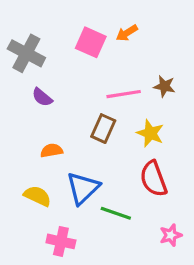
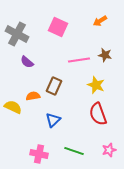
orange arrow: (127, 33) -> (100, 21), moved
brown rectangle: (103, 129) -> (54, 86), moved
blue triangle: (83, 188) -> (53, 120), size x0.7
yellow semicircle: (37, 196) -> (13, 107), moved
green line: (116, 213) -> (74, 151), moved

